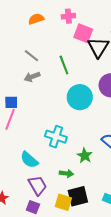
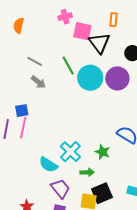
orange semicircle: (36, 19) -> (19, 26), moved, turned -49
gray arrow: (32, 77) -> (38, 82), turned -112
cyan circle: (80, 97) -> (90, 78), moved
cyan cross: (56, 137) -> (70, 152), moved, turned 35

